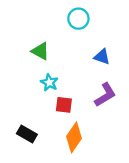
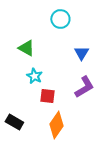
blue triangle: (102, 57) -> (81, 53), turned 42

